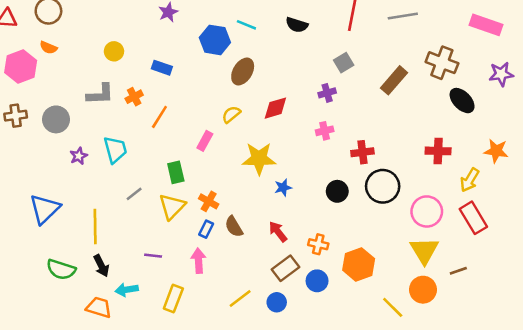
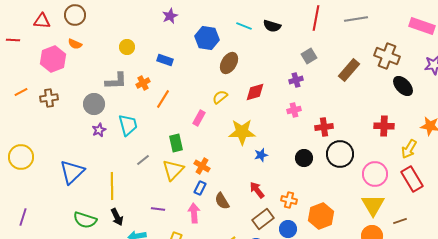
cyan line: (246, 25) -> (244, 26), moved
gray circle: (56, 119) -> (94, 104), moved
brown semicircle: (234, 227) -> (222, 201), moved

